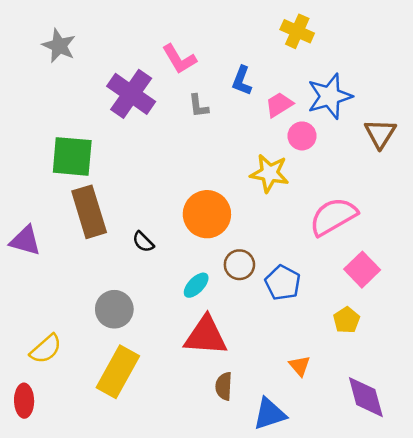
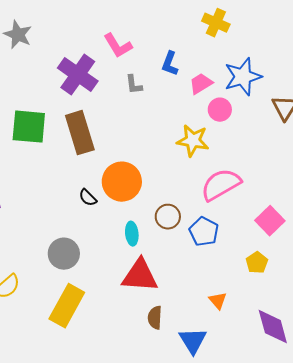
brown rectangle: (89, 212) -> (80, 133), moved
orange circle: (207, 214) -> (122, 182), moved
pink semicircle: (333, 217) -> (221, 185), moved
cyan ellipse: (196, 285) -> (132, 234), turned -50
blue triangle: (270, 414) -> (193, 341), turned -44

